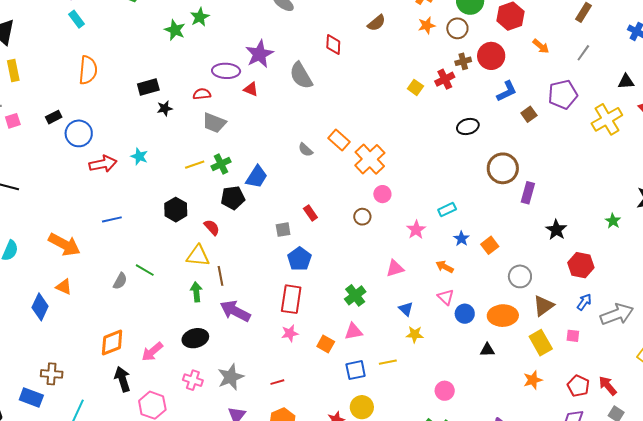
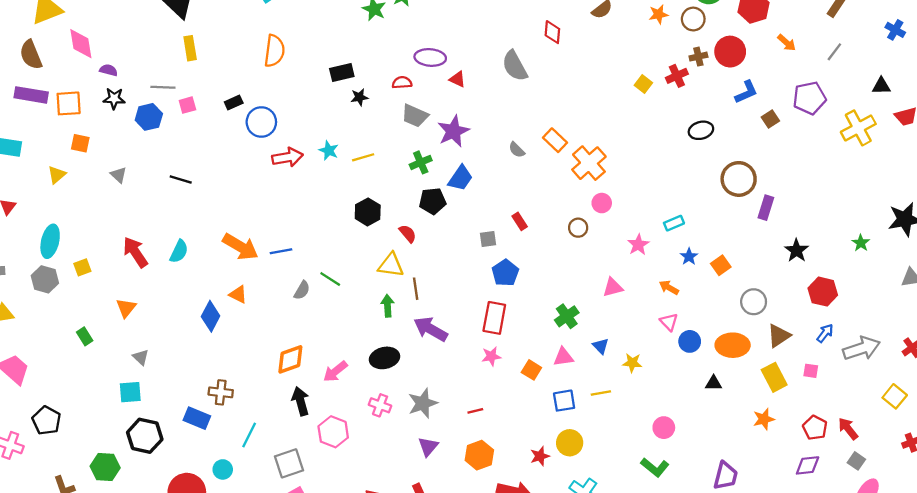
purple star: (259, 54) -> (453, 131), moved
yellow line: (195, 165) -> (363, 157), moved
blue line: (112, 219) -> (281, 251), moved
blue triangle: (406, 309) -> (601, 346), moved

